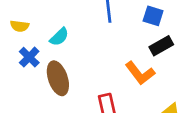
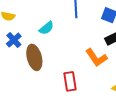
cyan semicircle: (59, 37) -> (46, 28), moved

